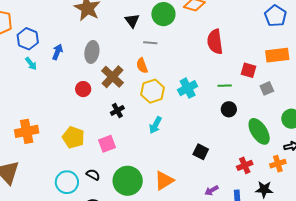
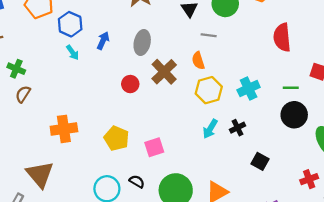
black circle: (229, 109) -> (294, 115), size x1.5
black cross: (117, 110) -> (237, 128), moved

